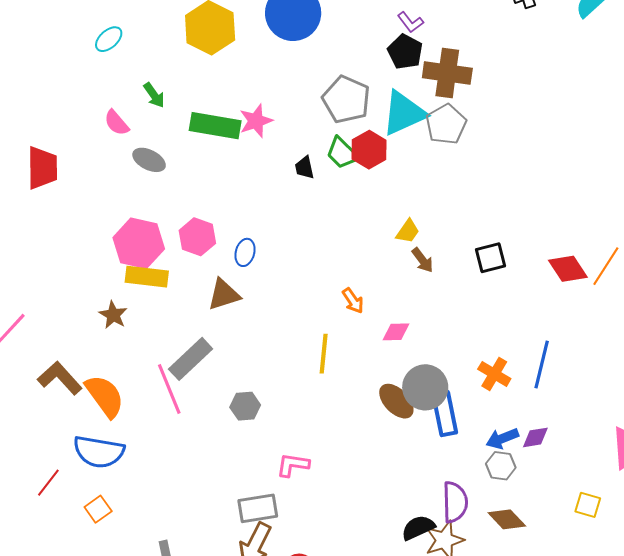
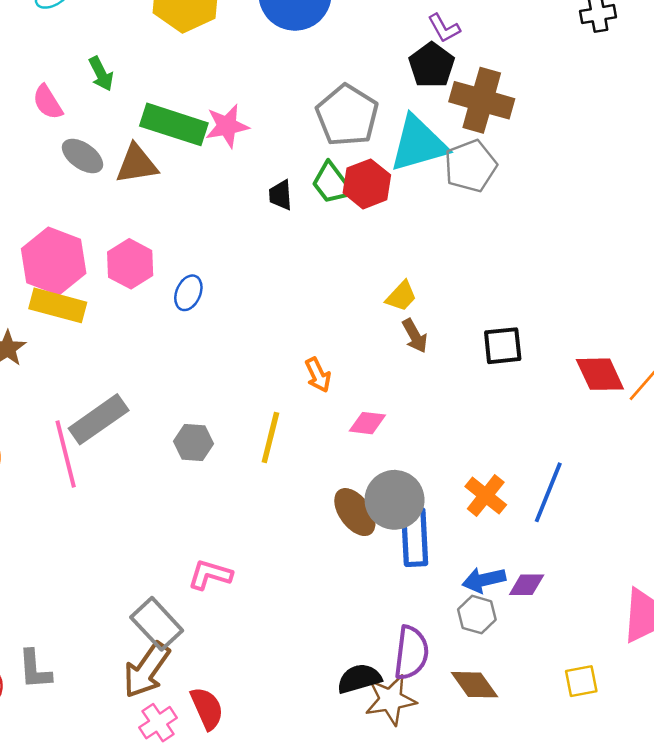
brown triangle: (224, 295) -> (137, 164), moved
gray hexagon: (245, 406) -> (194, 443), moved
yellow square: (588, 505) -> (581, 681), turned -36
gray rectangle: (258, 508) -> (157, 624), turned 48

